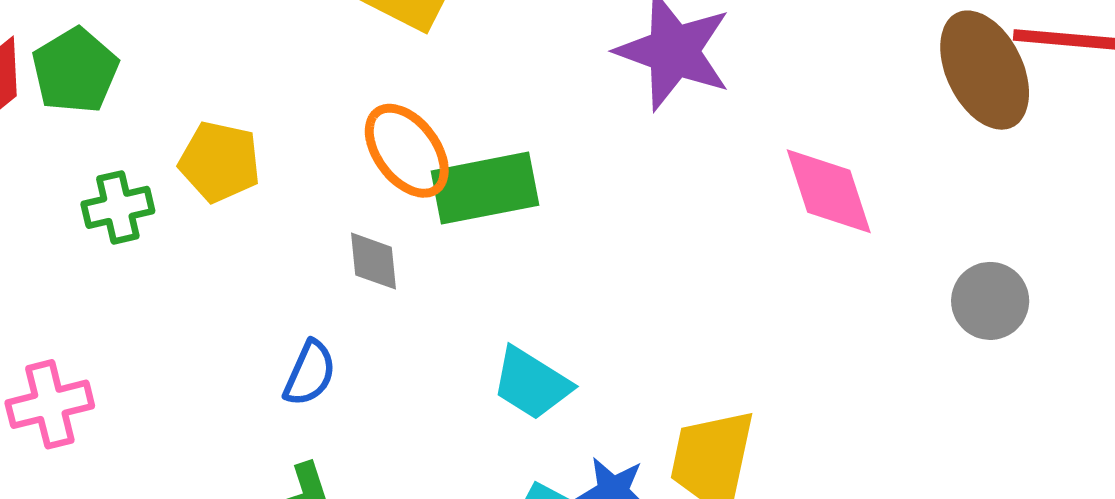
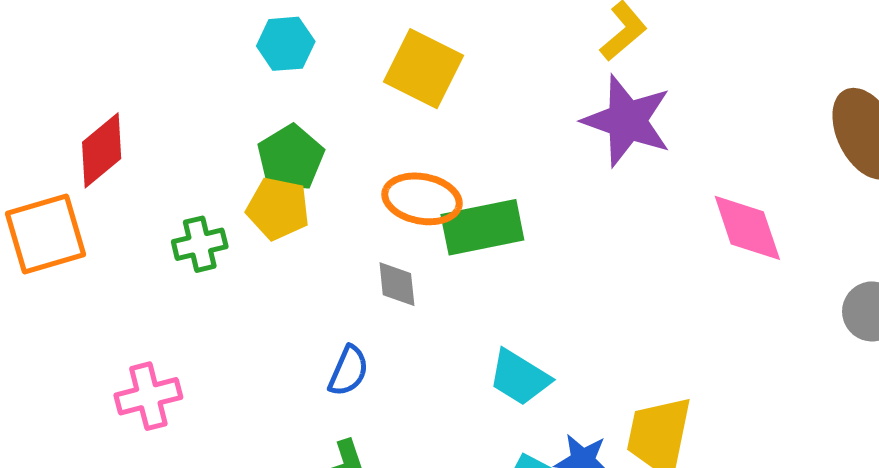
green pentagon: (75, 71) -> (291, 158), moved
orange ellipse: (407, 151) -> (422, 199), turned -42

